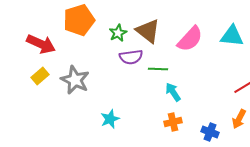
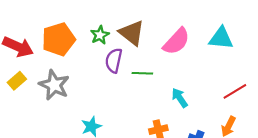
orange pentagon: (79, 20) -> (58, 39), moved
purple semicircle: (131, 57) -> (114, 61), turned 110
cyan arrow: (173, 92) -> (180, 98), moved

